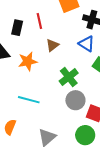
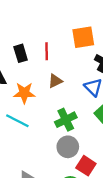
black rectangle: (17, 28) -> (21, 53), turned -42
cyan line: (29, 100) -> (17, 121), moved

